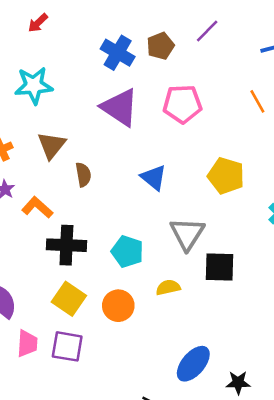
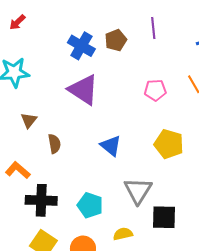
purple line: (207, 31) -> (153, 28), turned -50
pink pentagon: (182, 104) -> (155, 90), moved, size x0.7
brown triangle: (52, 145) -> (29, 120), size x0.7

